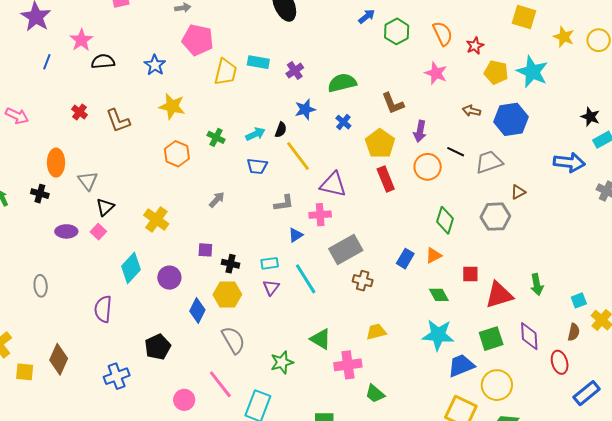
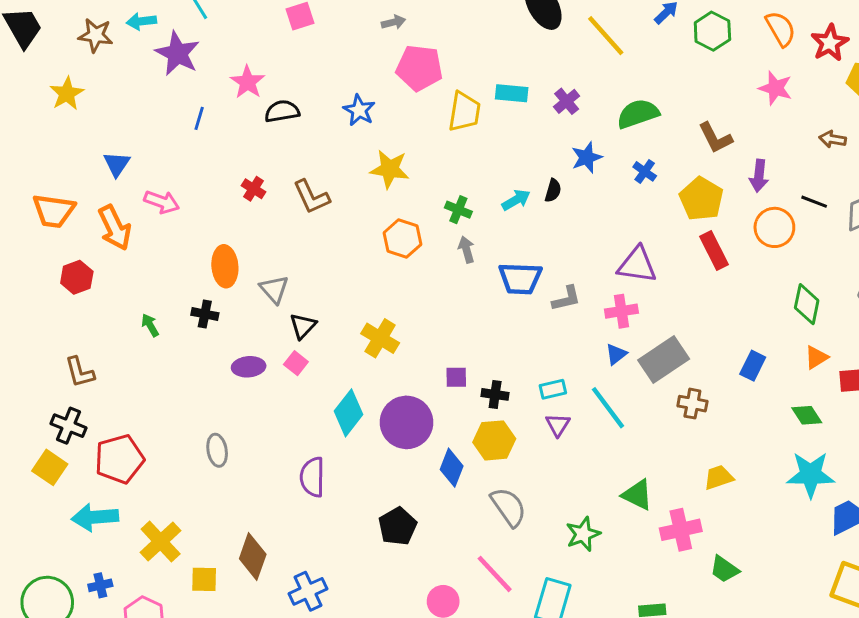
red star: (475, 46) -> (830, 43), size x1.4
yellow line: (298, 156) -> (606, 36), moved
blue trapezoid: (257, 166) -> (520, 278), moved, size x1.4
gray arrow: (217, 200) -> (466, 250), moved, turned -54
blue triangle: (296, 235) -> (616, 354), moved
orange triangle: (434, 255) -> (816, 357), moved
purple circle: (169, 278) -> (406, 422), size x1.5
blue cross: (117, 376) -> (308, 591), moved

